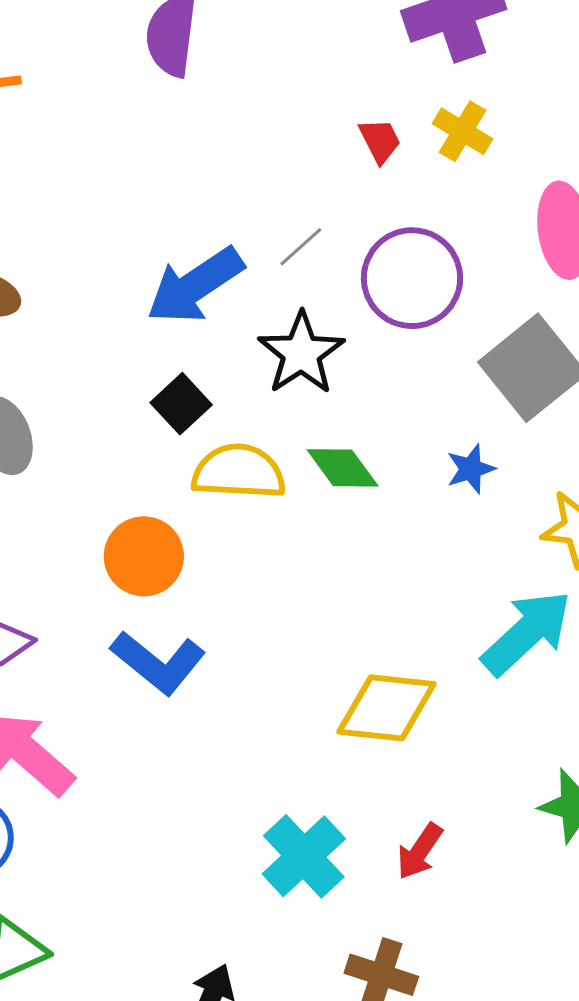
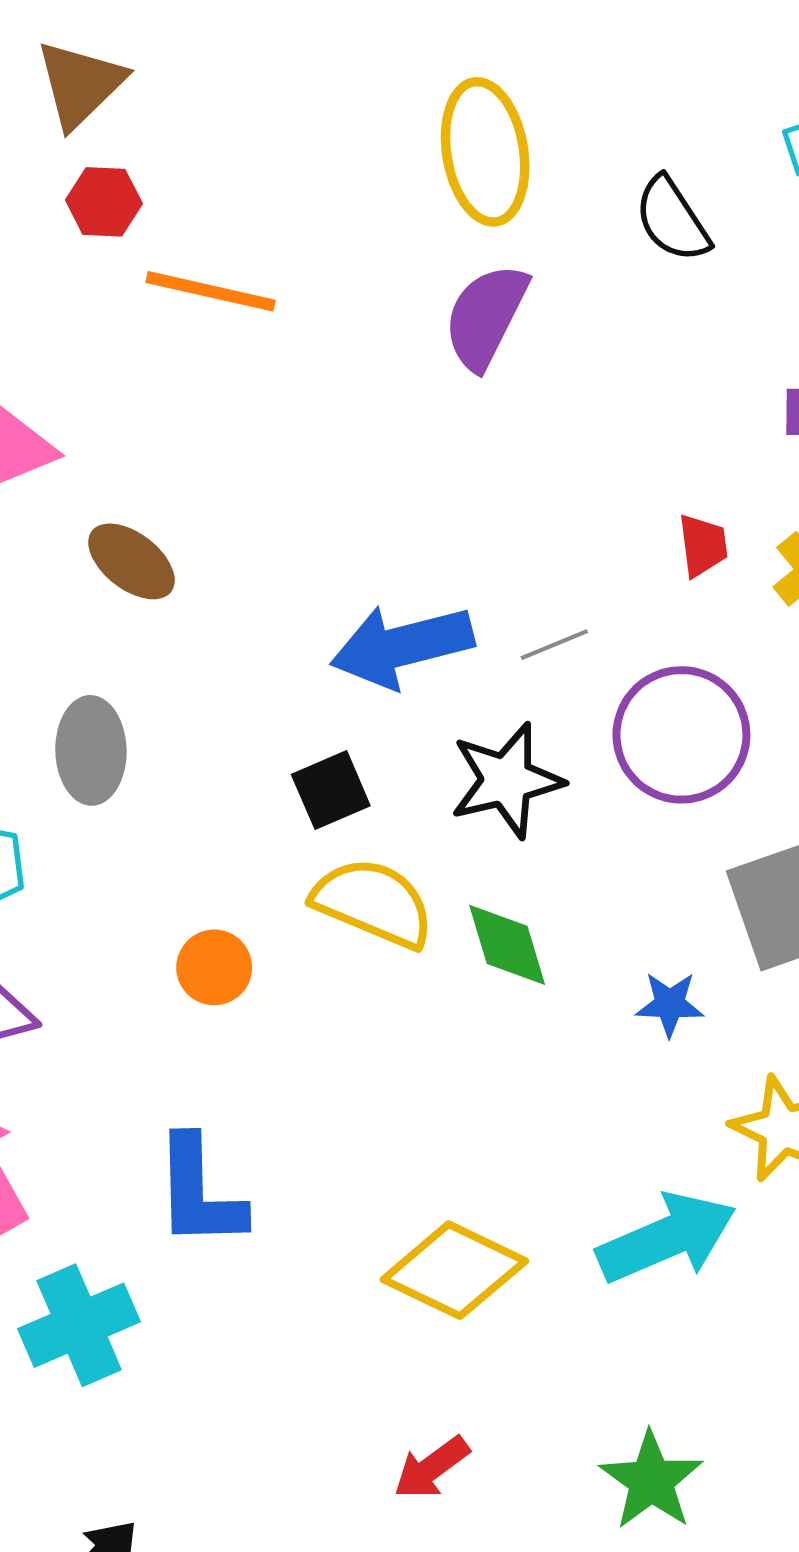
orange circle: (144, 556) -> (214, 967), size x0.7
blue L-shape: (158, 662) -> (199, 1192), moved, turned 30
cyan cross: (304, 856) -> (79, 1325), moved

